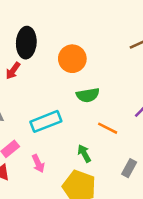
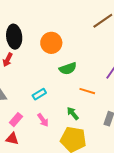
cyan rectangle: (46, 121) -> (39, 94), size x0.6
pink arrow: (38, 164) -> (43, 120), moved

